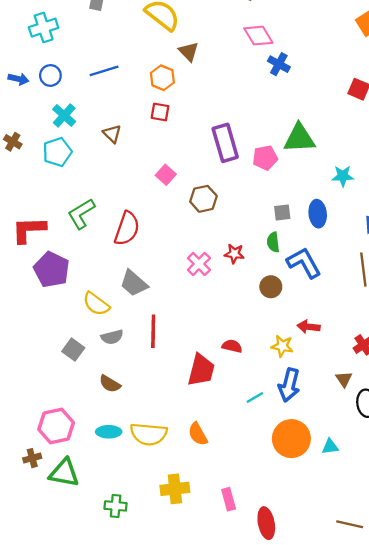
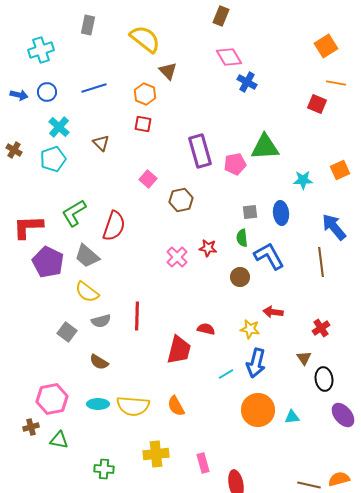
gray trapezoid: (134, 283) -> (87, 256), moved
green triangle: (64, 473) -> (59, 440), size x0.7

